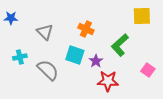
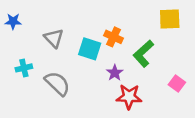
orange cross: (86, 29) -> (114, 37), moved
cyan square: (75, 55) -> (90, 49), moved

